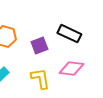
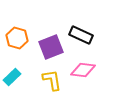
purple square: (39, 46) -> (51, 47), size x1.4

